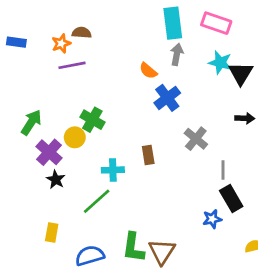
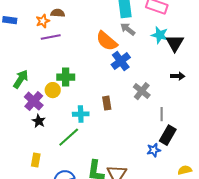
gray arrow: (177, 54) -> (128, 29), turned -63
orange semicircle: (148, 71) -> (107, 41), size x1.6
green cross: (92, 120) -> (66, 77), turned -30
black rectangle: (231, 199) -> (168, 135), turned 60

